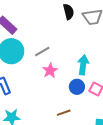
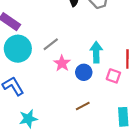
blue circle: (77, 87) -> (84, 72), moved

